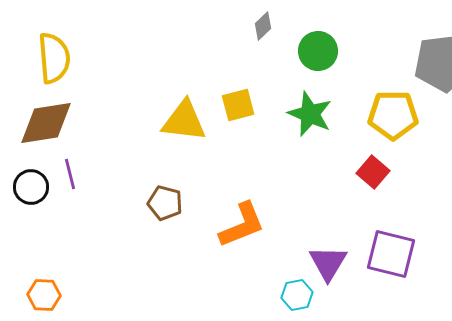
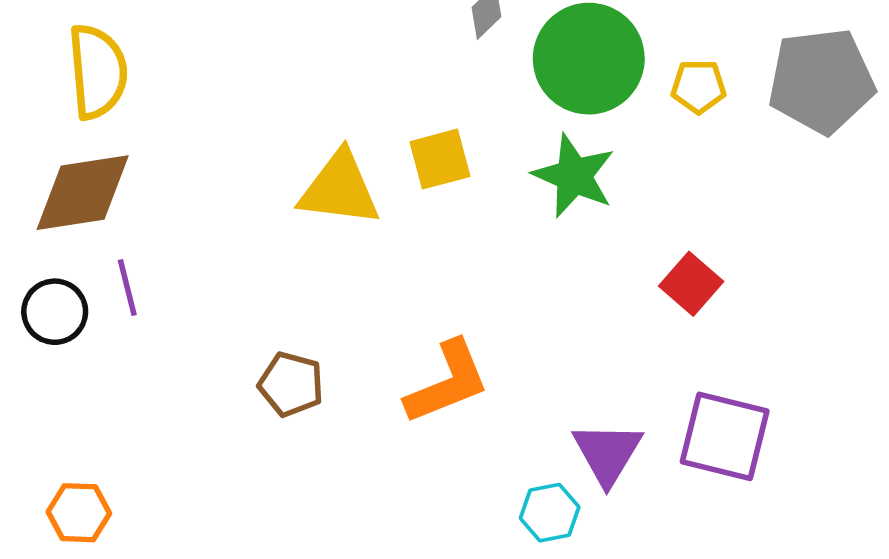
green circle: (318, 51) -> (589, 59), size x1.5
yellow pentagon: (393, 115) -> (699, 87), moved, size x0.6
brown pentagon: (165, 203) -> (291, 384), moved

